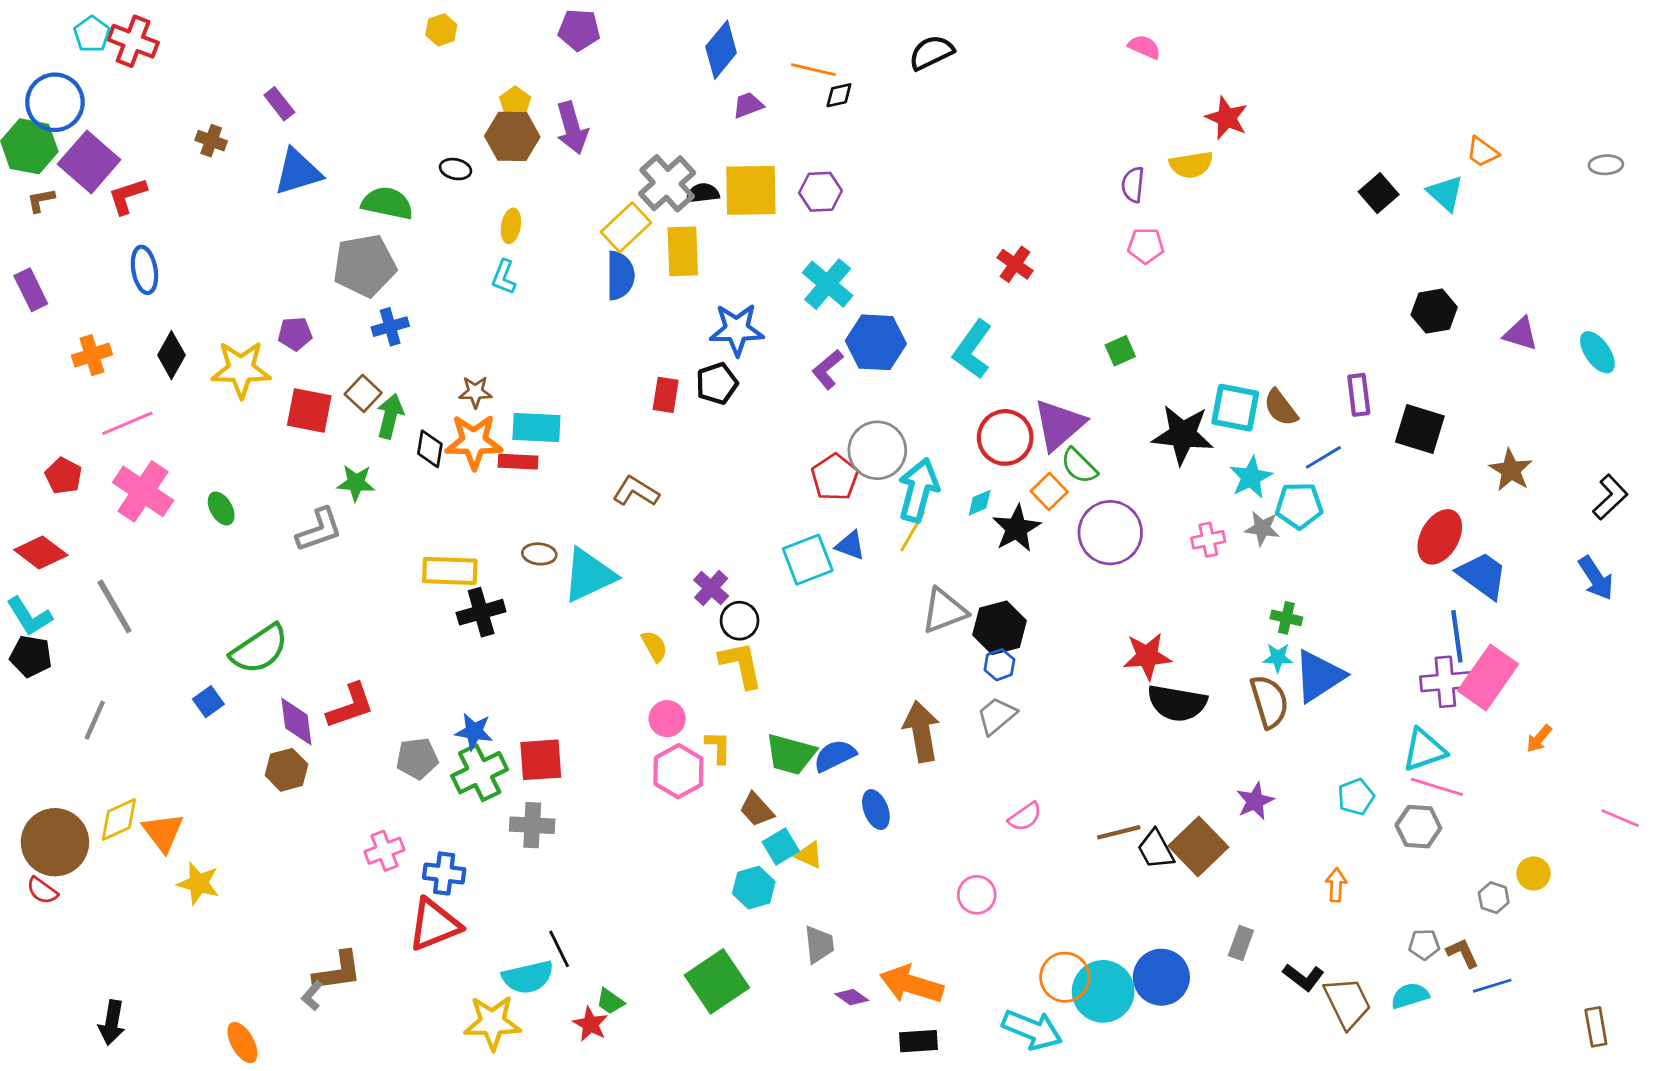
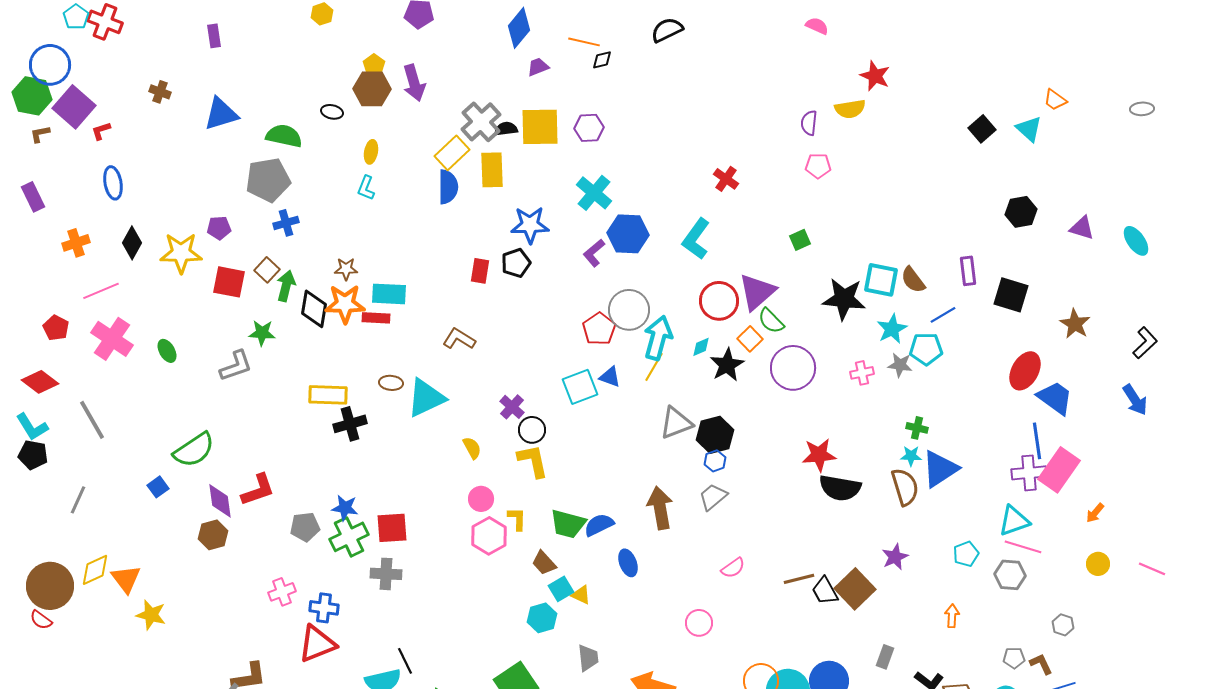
purple rectangle: (279, 104) -> (214, 36), moved, turned 30
red L-shape: (127, 196) -> (101, 131), size x0.7
black diamond: (430, 449) -> (314, 309), size x1.4
yellow circle: (1533, 873) -> (1098, 564), moved

